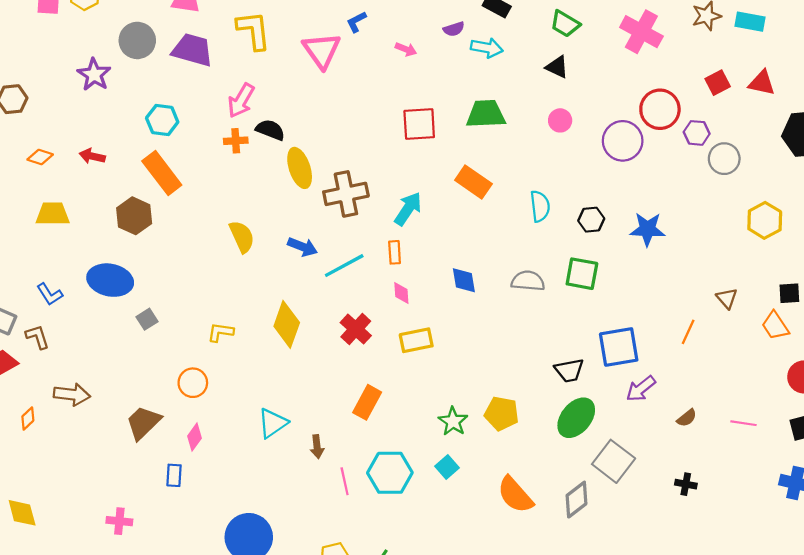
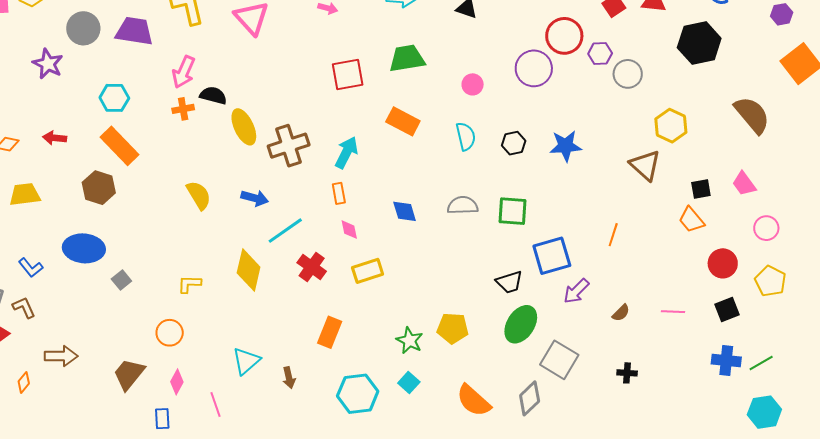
pink circle: (560, 120) -> (473, 84), moved
cyan line: (344, 266) -> (285, 231), moved
green square: (582, 274) -> (513, 211), moved
brown triangle: (727, 298) -> (645, 165), moved, size x1.6
pink line: (345, 481) -> (215, 404), moved

